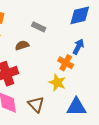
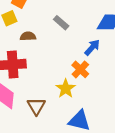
brown semicircle: (22, 45) -> (28, 36), moved
blue arrow: (78, 47) -> (92, 48), moved

